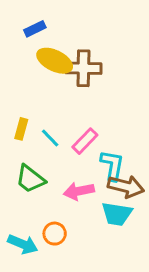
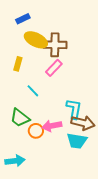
yellow rectangle: (21, 129) -> (18, 64), moved
pink rectangle: (85, 141) -> (54, 68), moved
orange circle: (55, 234) -> (36, 131), moved
cyan arrow: (23, 244) -> (15, 161), turned -30

